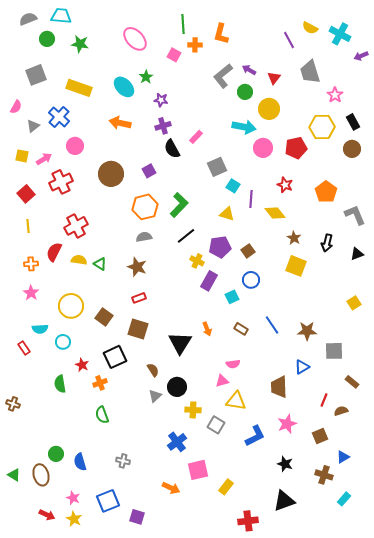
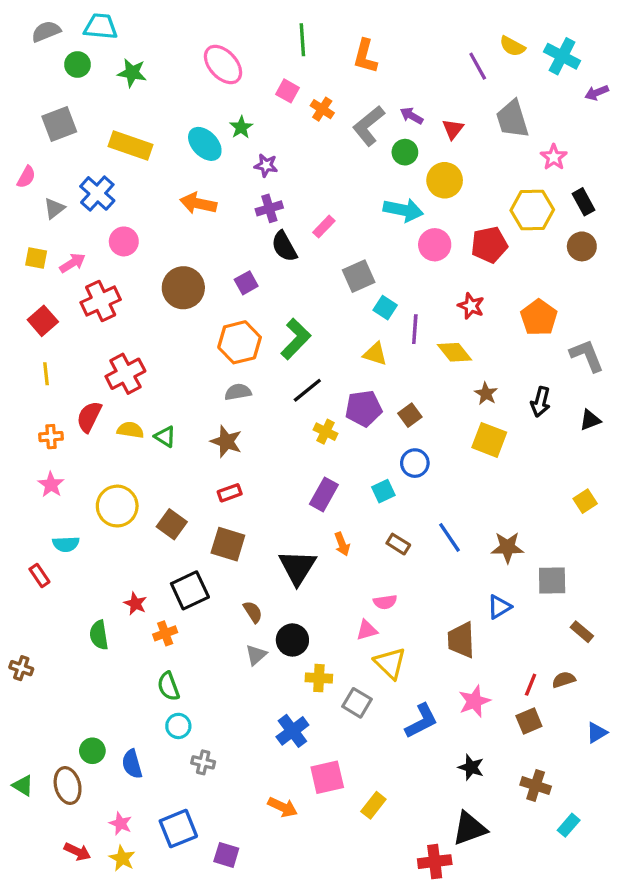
orange cross: (195, 45) -> (322, 109), moved, turned 32
purple rectangle: (209, 281) -> (324, 494), moved
cyan circle: (63, 342) -> (178, 726), moved
red line: (324, 400) -> (531, 685), moved
yellow triangle: (236, 401) -> (390, 663), turned 35
blue triangle: (343, 457) -> (597, 733), moved
red cross: (248, 521) -> (435, 862), moved

